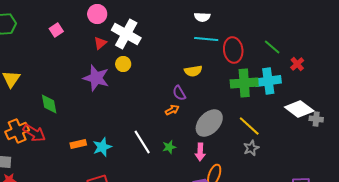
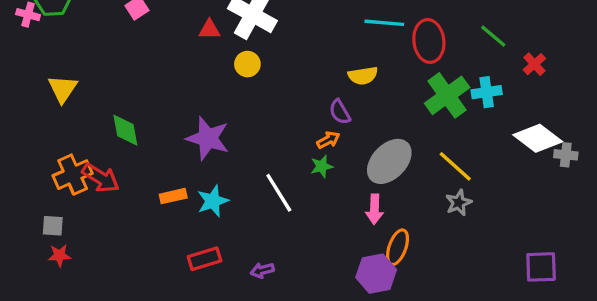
red triangle: (100, 43) -> (209, 29), turned 40
purple star: (96, 78) -> (208, 138), moved
cyan cross: (268, 81) -> (487, 92), size x0.7
green cross: (244, 83) -> (447, 95), turned -32
green star: (169, 147) -> (322, 166), moved

